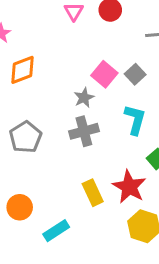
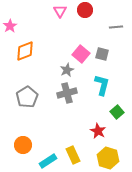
gray square: (135, 74) -> (102, 54), turned -32
red star: (129, 187) -> (98, 131), size x0.7
yellow rectangle: (93, 193) -> (73, 155), moved

